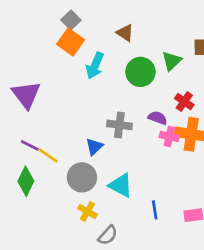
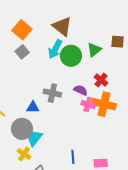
gray square: (71, 20) -> (22, 52), moved
brown triangle: (125, 33) -> (62, 26), size x1.5
cyan arrow: (95, 66) -> (55, 49), moved
blue triangle: (94, 147) -> (33, 107), turned 40
cyan triangle: (121, 185) -> (34, 137), moved, turned 36

